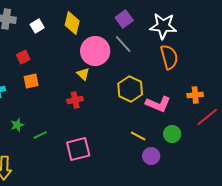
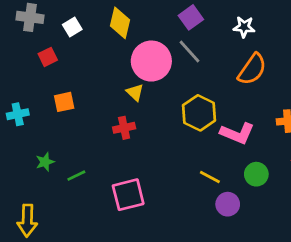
white star: (163, 26) -> (244, 27), size x0.6
red square: (23, 57) -> (48, 57), moved
orange semicircle: (169, 57) -> (252, 69), turned 50

